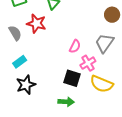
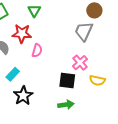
gray trapezoid: (105, 43) -> (84, 31), moved
pink semicircle: (75, 46) -> (37, 51), moved
yellow semicircle: (102, 84) -> (97, 80), size x0.7

